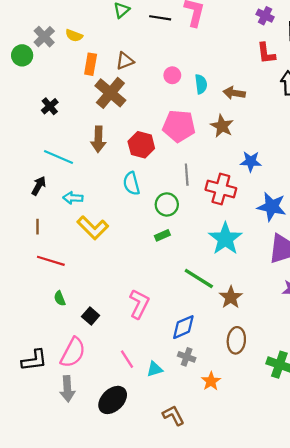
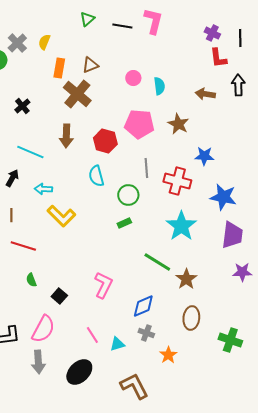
purple cross: (265, 16) -> (212, 33), moved
yellow semicircle: (74, 36) -> (44, 42), turned 91
brown arrow: (234, 93) -> (205, 94), moved
brown L-shape: (173, 415) -> (134, 386), size x1.4

